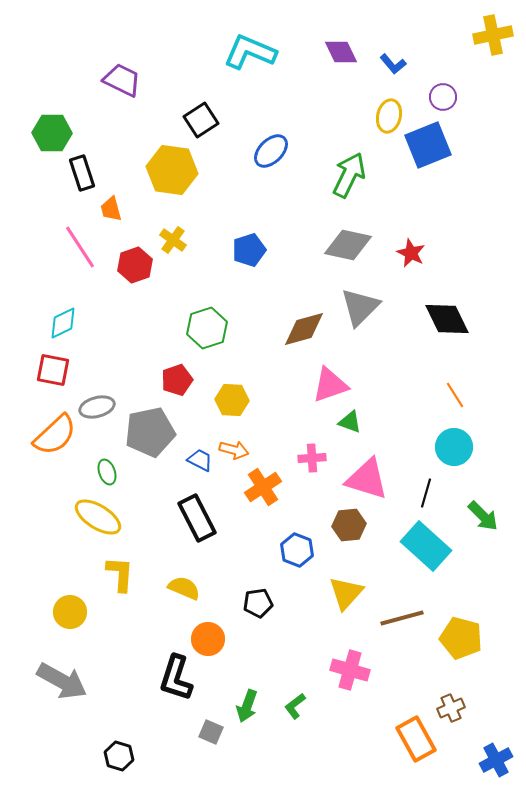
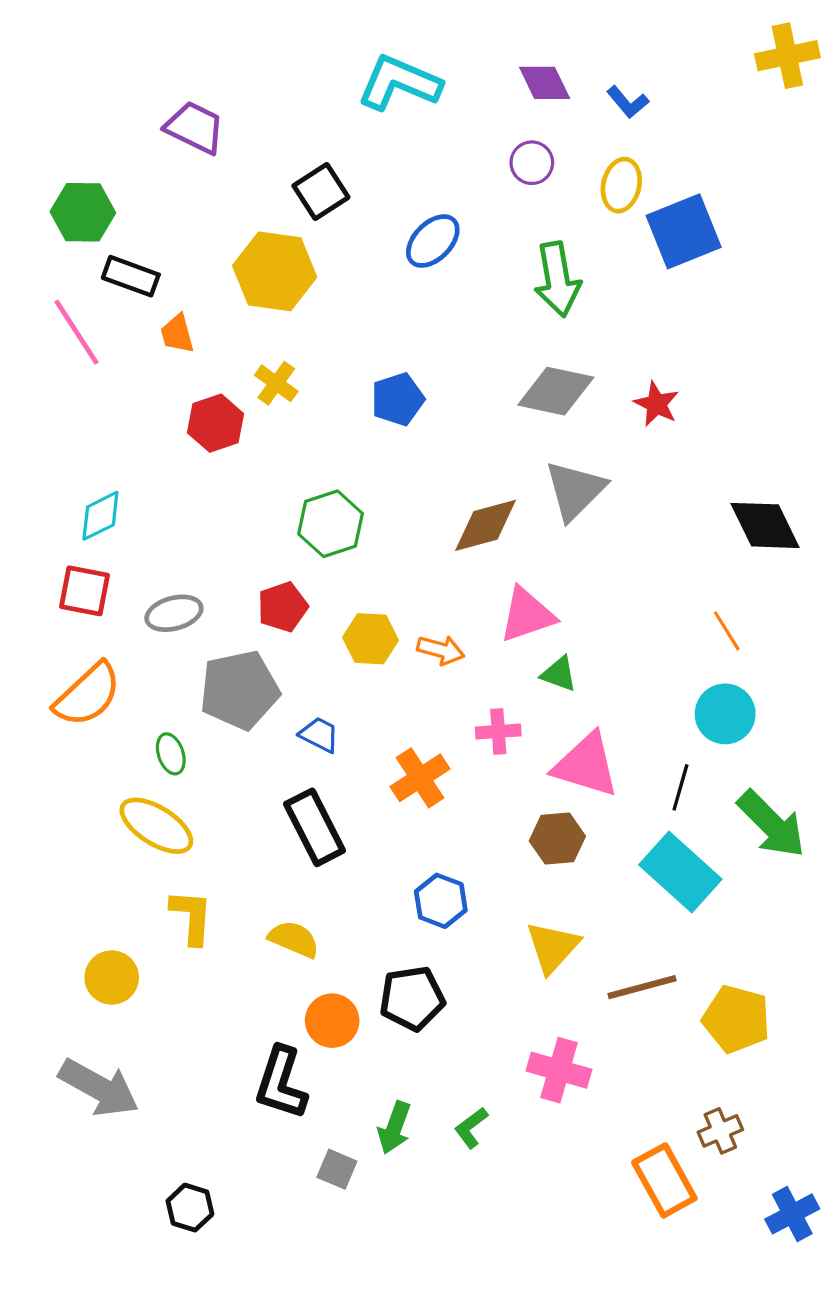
purple circle: (443, 97) -> (532, 163), moved
black rectangle: (82, 173) -> (131, 276), turned -52
green arrow: (349, 175) -> (557, 279), turned 144
pink line: (80, 247) -> (77, 332), moved
black diamond: (447, 319) -> (765, 525), moved
gray ellipse: (97, 407) -> (174, 613), moved
orange arrow: (234, 450) -> (441, 650), moved
green arrow: (483, 516) -> (771, 824), size x1.4
blue hexagon: (297, 550) -> (441, 901), moved
black pentagon: (258, 603) -> (412, 998), moved, size x1.4

